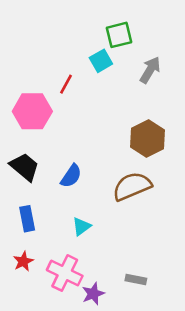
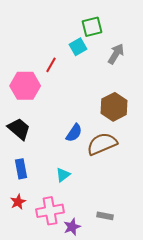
blue semicircle: (71, 176) -> (74, 133), moved
pink cross: (65, 273) -> (50, 211), turned -36

